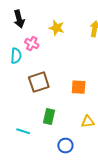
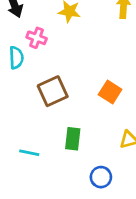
orange square: (79, 87) -> (110, 92), turned 35
cyan line: (23, 131) -> (29, 153), moved

